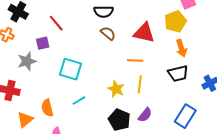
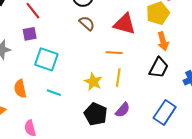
purple square: (43, 43) -> (30, 34), moved
black trapezoid: (178, 73) -> (159, 68), turned -50
cyan line: (79, 101) -> (54, 93), turned 48
orange semicircle: (47, 108) -> (20, 89), moved

